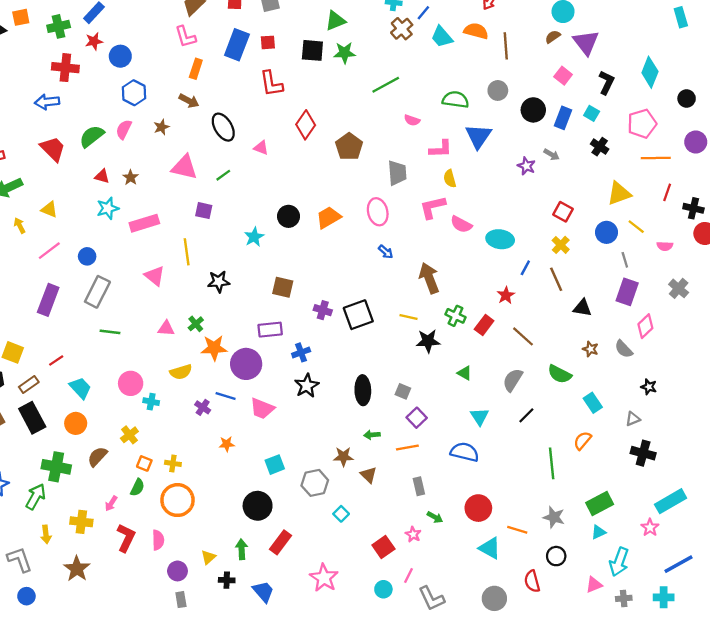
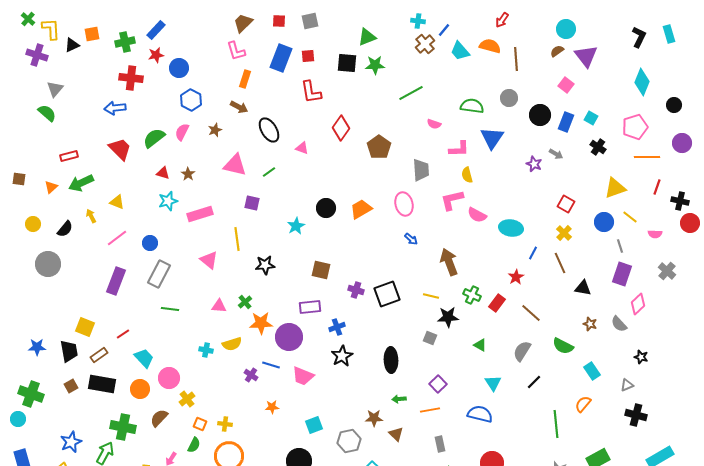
black L-shape: (606, 82) -> (639, 37), moved
pink circle: (131, 383) -> (169, 378), moved
gray square: (403, 391) -> (430, 338), moved
cyan cross: (151, 402) -> (206, 350), moved
black rectangle: (32, 418) -> (102, 384), turned -52

